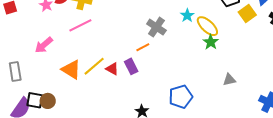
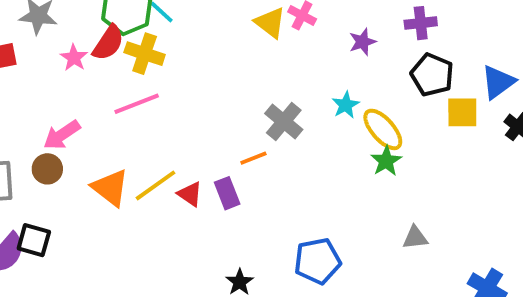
yellow square: (247, 13) -> (462, 112), turned 30
brown circle: (48, 101) -> (47, 169), moved

